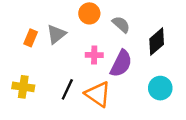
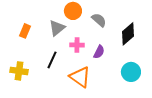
gray triangle: (56, 34) -> (57, 28), moved
purple semicircle: (121, 64) -> (99, 52), size x0.6
black line: (67, 89) -> (52, 60), moved

